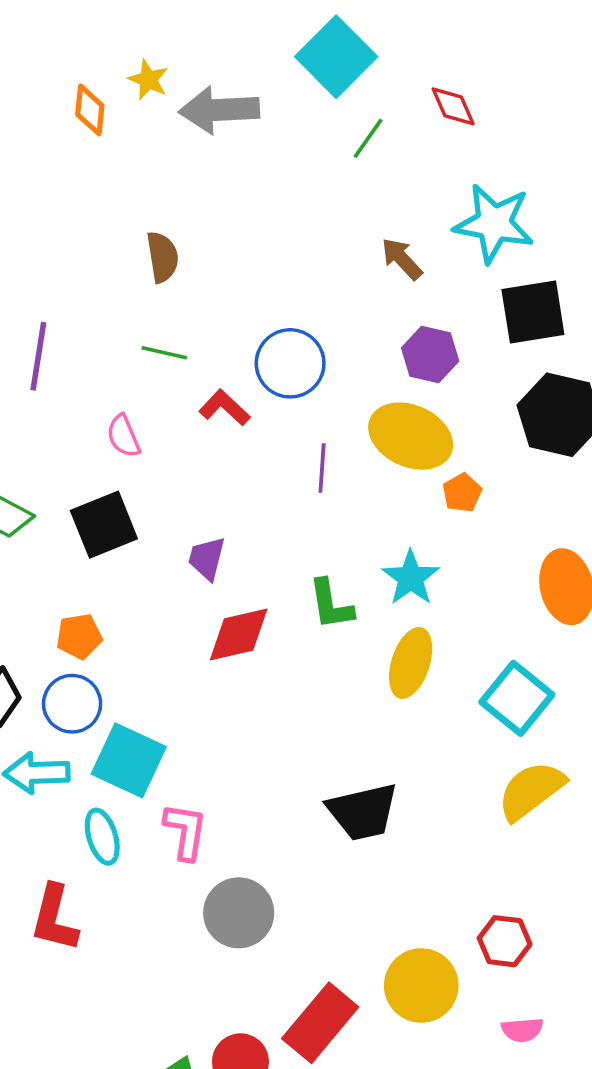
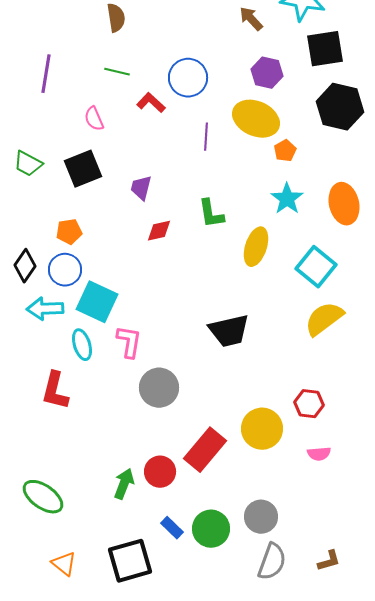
cyan star: (411, 578) -> (287, 199), moved
red diamond: (239, 635) -> (159, 231), size x0.7

